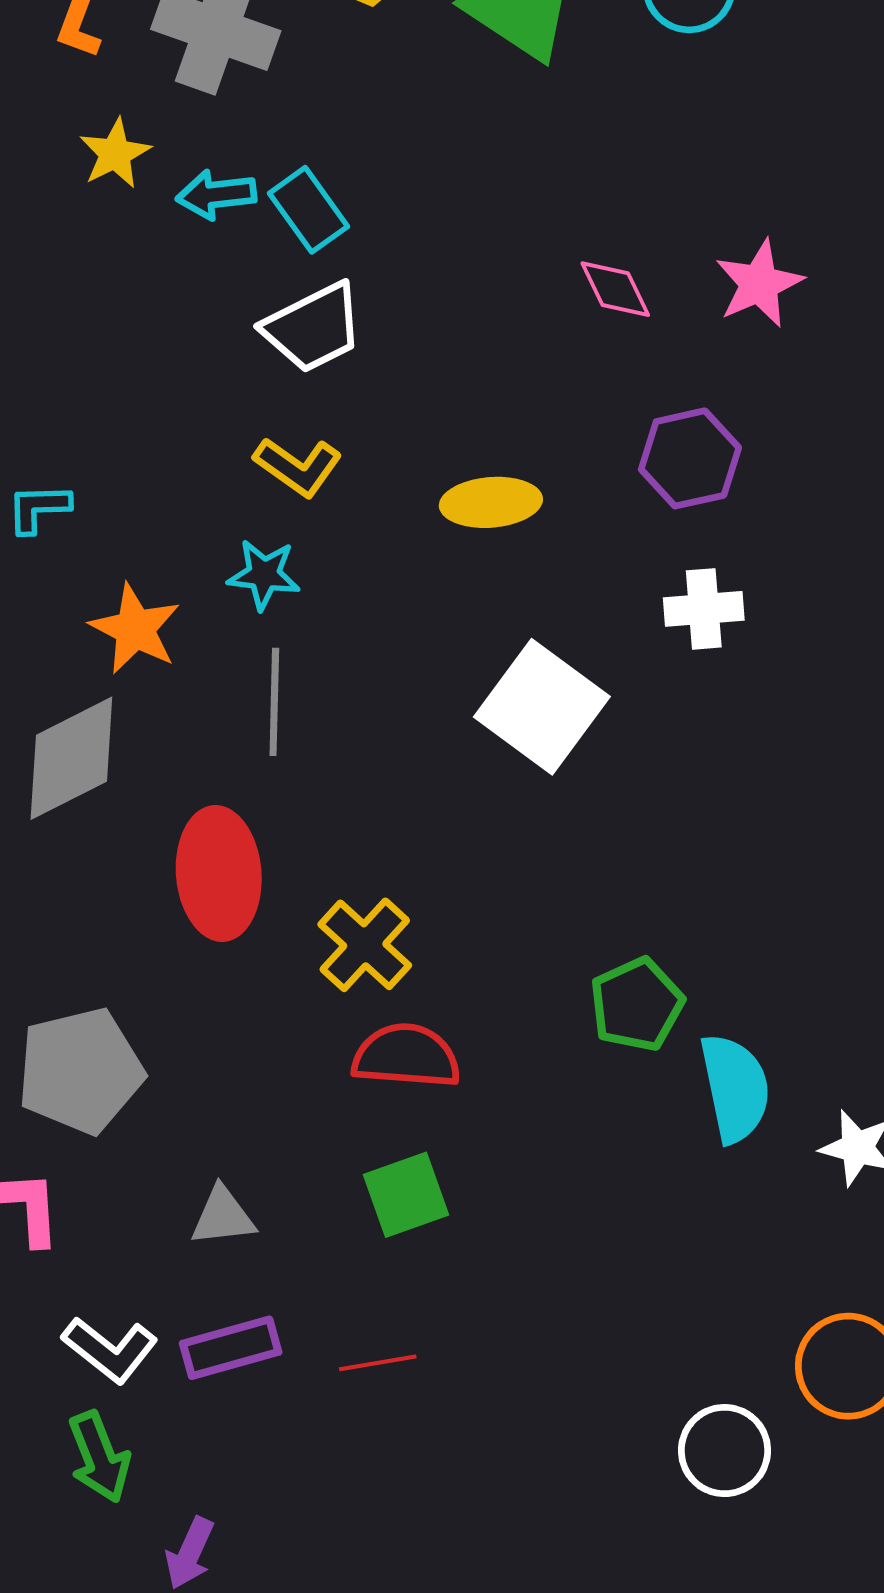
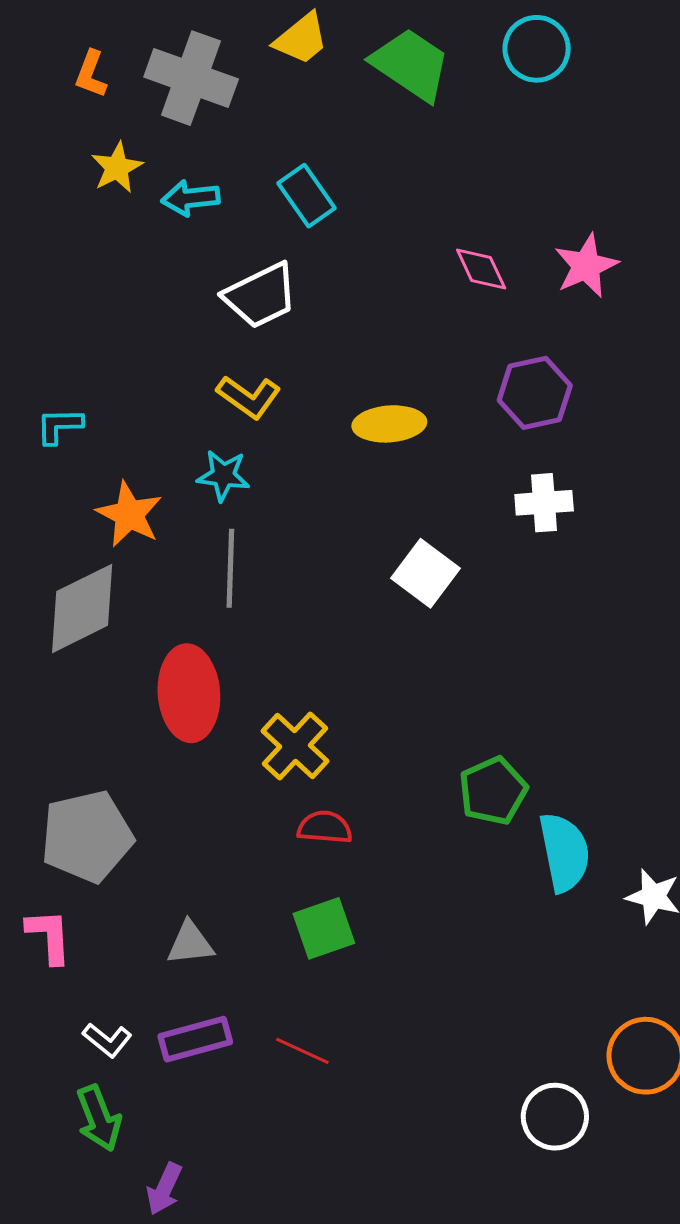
cyan rectangle: (309, 210) -> (307, 196), moved
white square: (542, 707) -> (425, 573), size x0.7
red semicircle: (406, 1056) -> (325, 827), size x0.7
white L-shape: (110, 1350) -> (107, 1040), size x0.7
red line: (378, 1363) -> (302, 1051), turned 34

